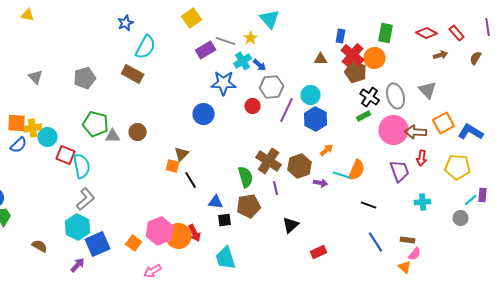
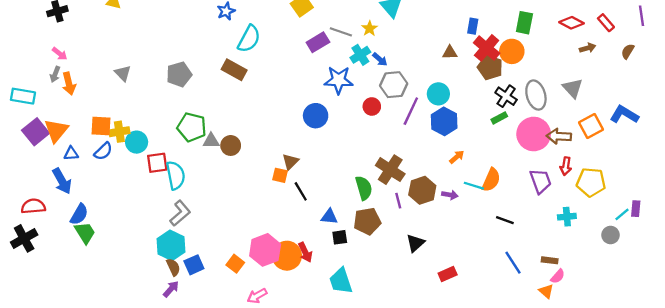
brown circle: (138, 132) -> (231, 145), moved
blue L-shape: (471, 132) -> (624, 115), moved
red square: (66, 155) -> (157, 163), turned -30
brown hexagon: (300, 166) -> (422, 190), moved
yellow pentagon: (458, 167) -> (591, 182), moved
blue square: (98, 244) -> (194, 265), size x0.7
brown semicircle: (40, 246) -> (173, 267), moved, turned 35

